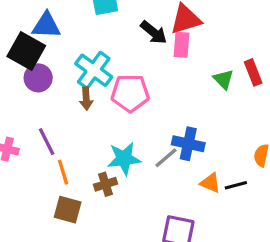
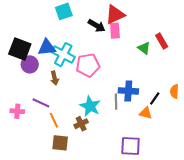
blue triangle: (46, 25) -> (47, 47), moved
brown arrow: (86, 99) -> (55, 78), moved
purple line: (47, 142) -> (41, 103), turned -30
gray line: (166, 158) -> (116, 102), turned -42
cyan star: (124, 159) -> (90, 106), turned -30
black line: (236, 185) -> (155, 99), moved, turned -32

